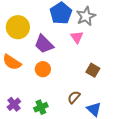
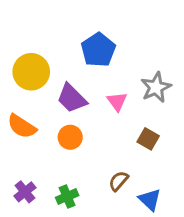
gray star: (86, 16) -> (156, 87), moved
pink triangle: (77, 37) -> (117, 101), moved

